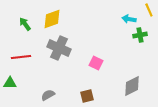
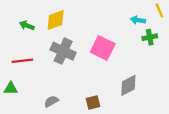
green arrow: (25, 24) -> (27, 25), turned -32
pink square: (96, 63) -> (103, 48), moved, size x1.6
gray diamond: (132, 86) -> (128, 85), moved

